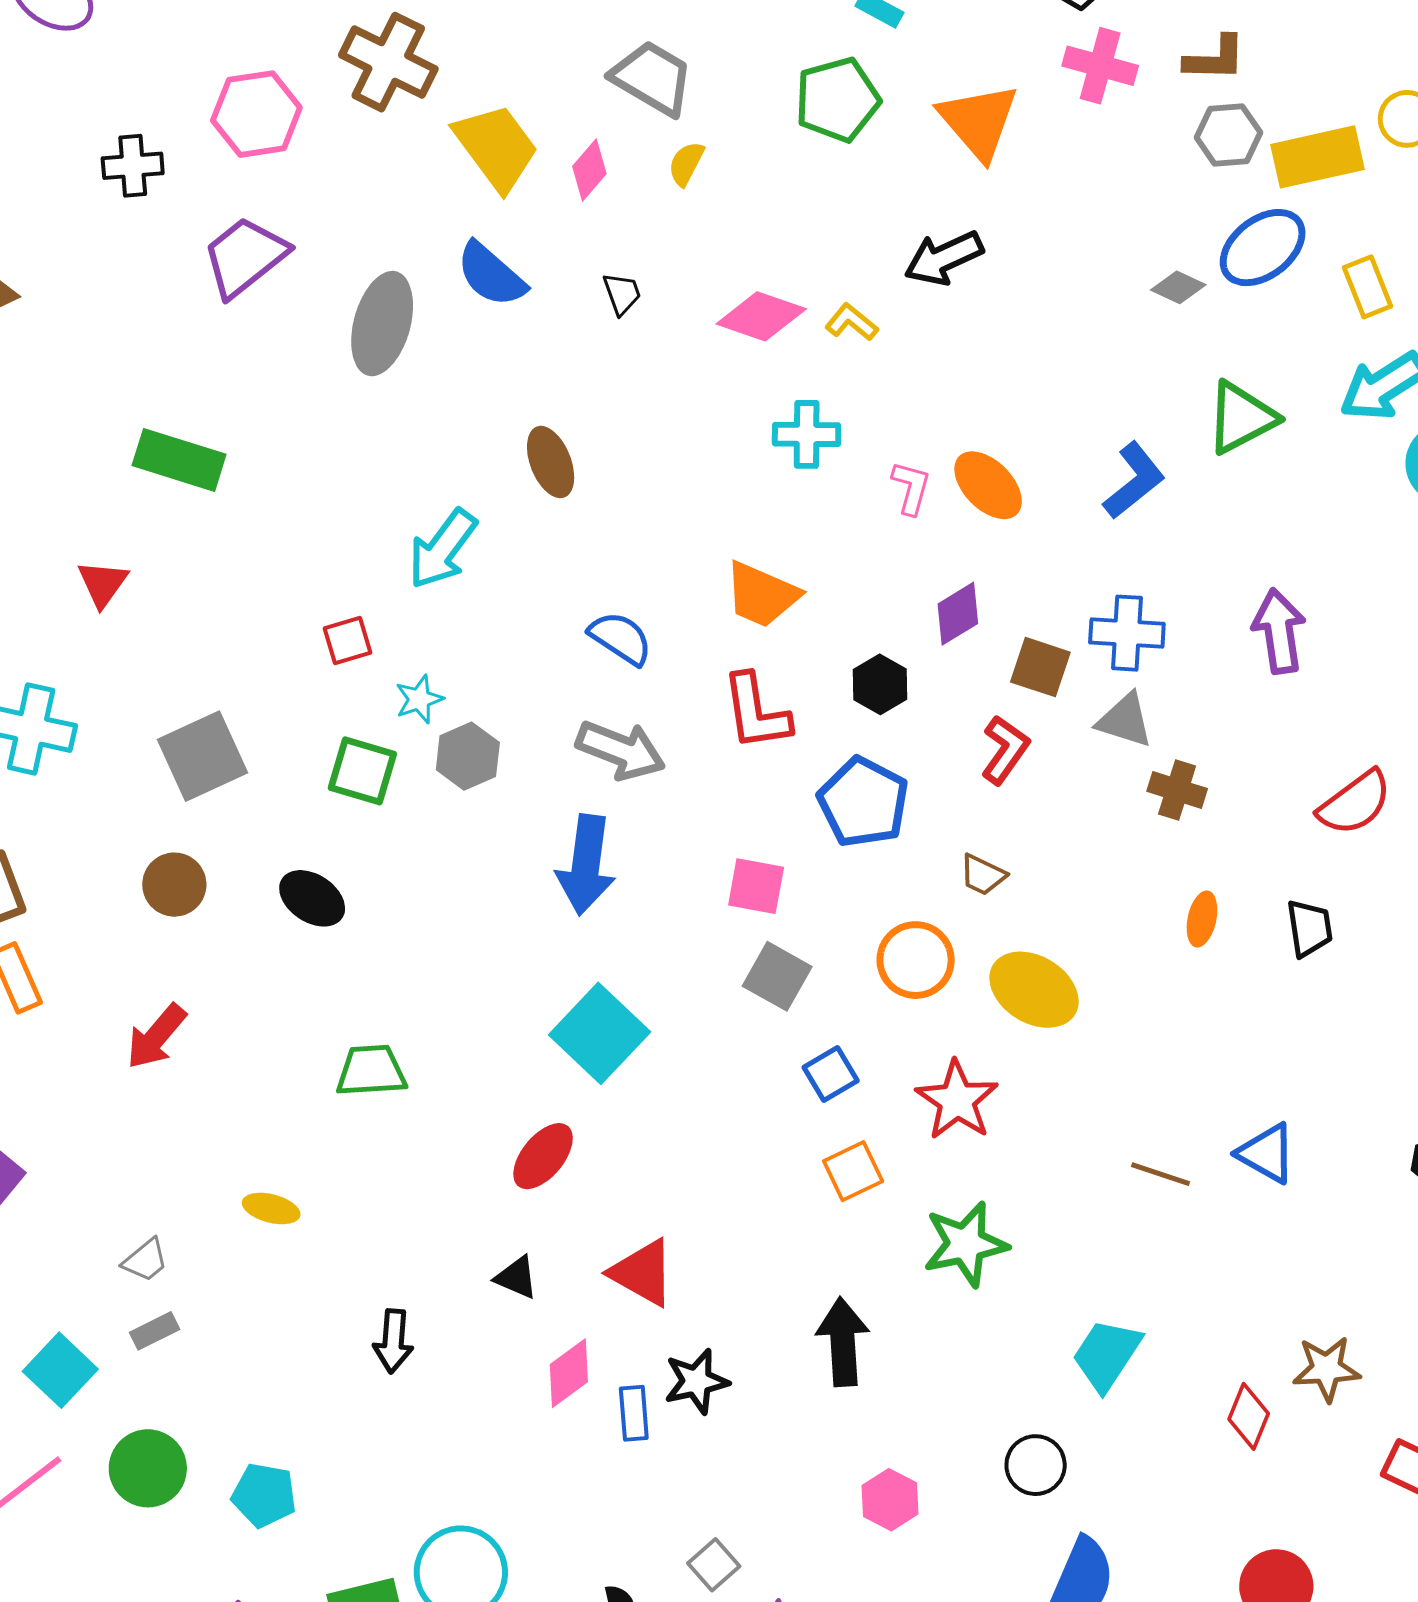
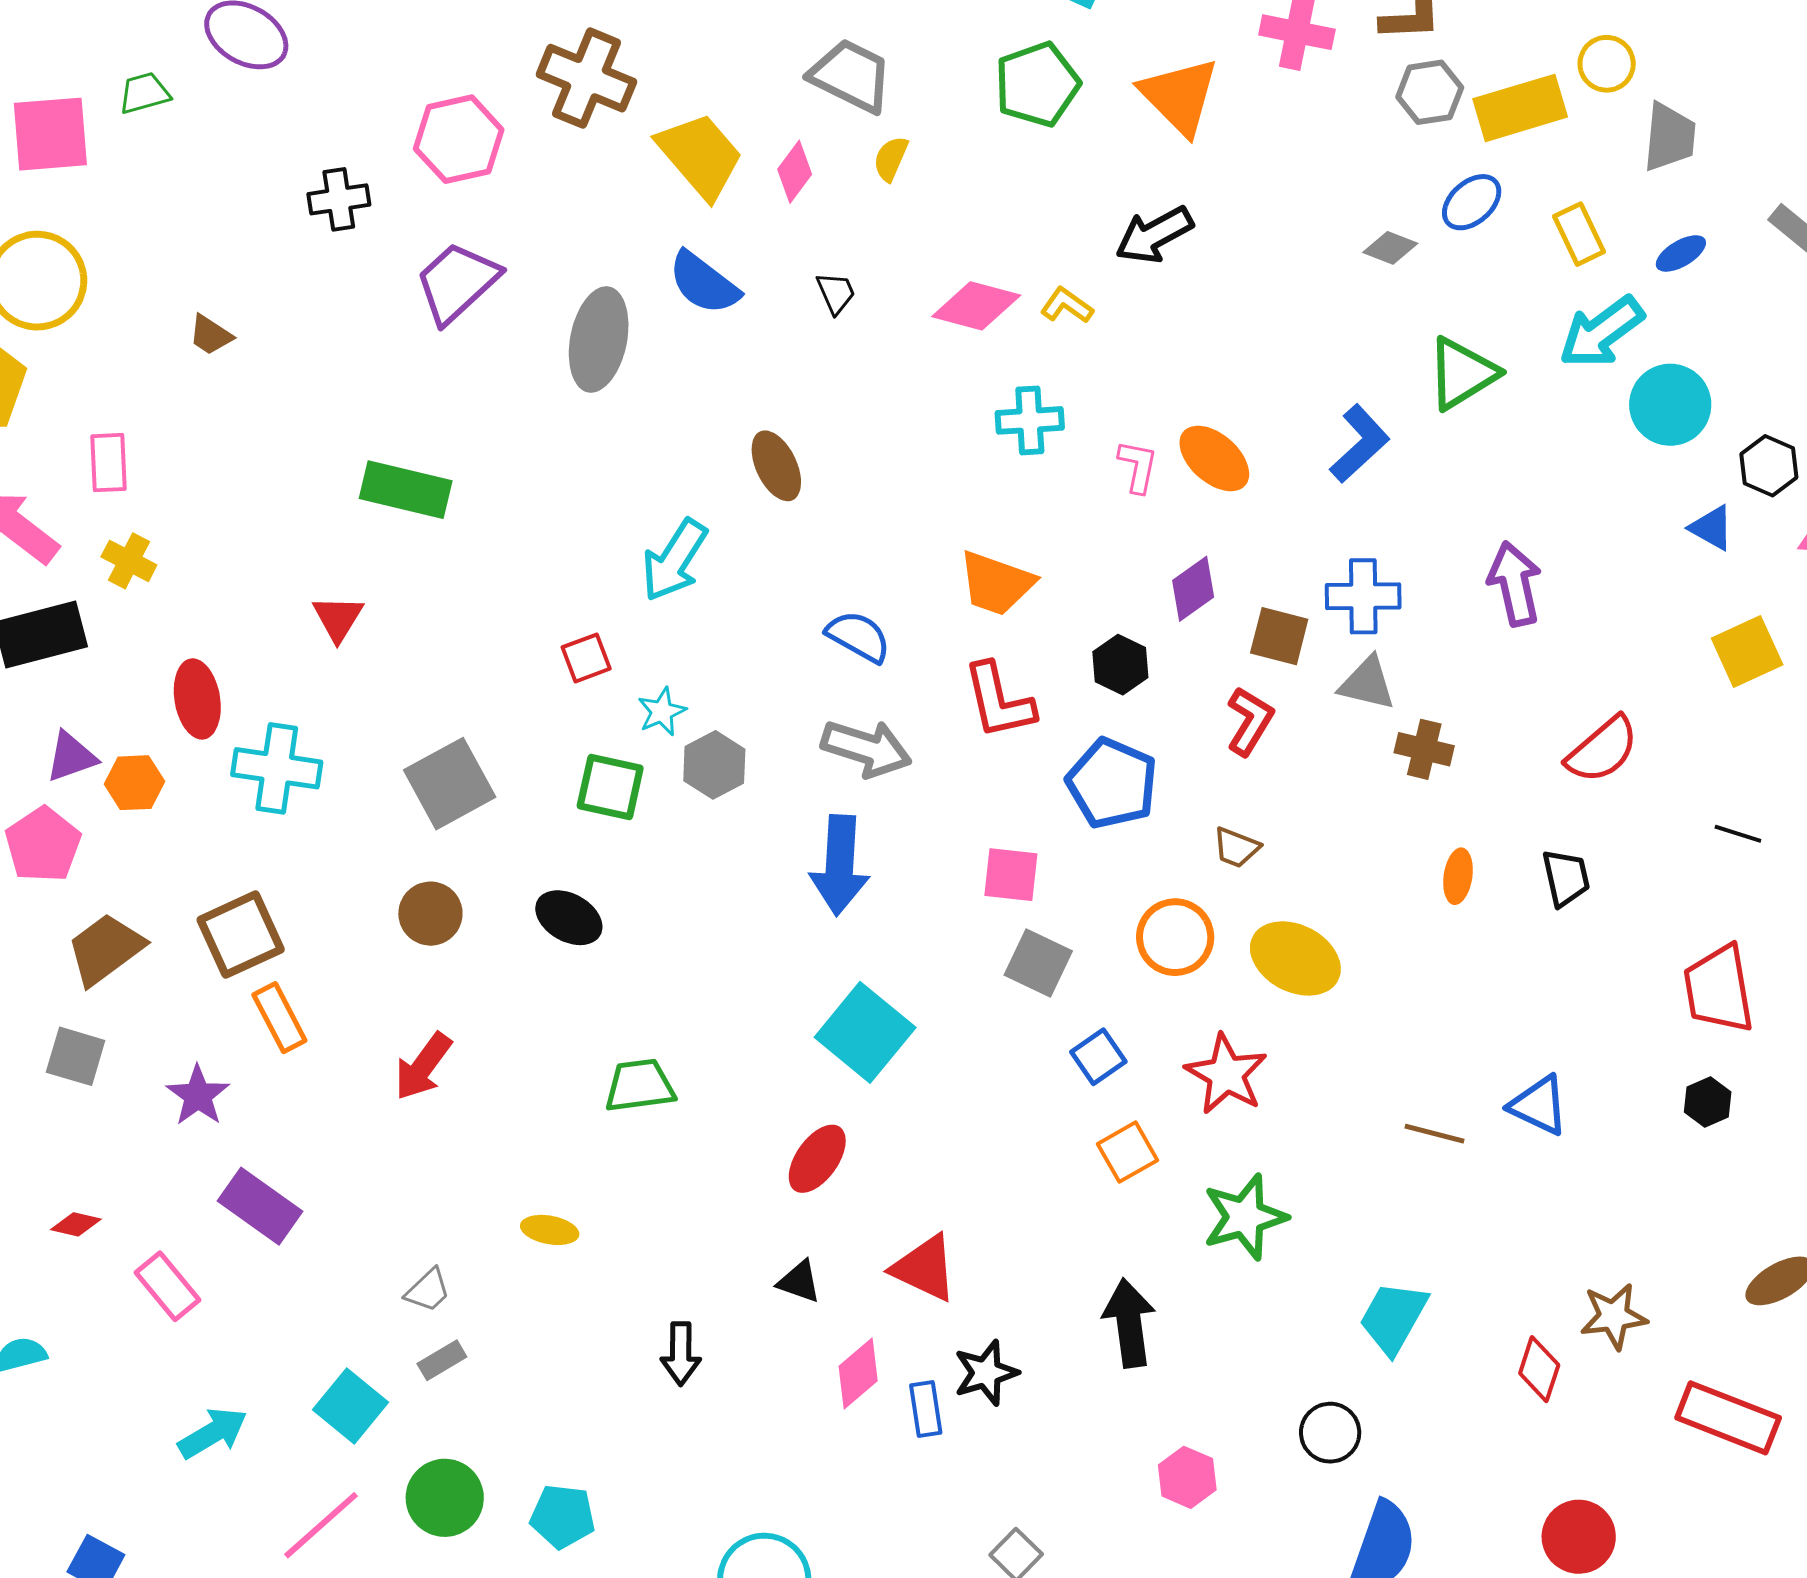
blue ellipse: (1263, 248) -> (1472, 202), size x0.7

